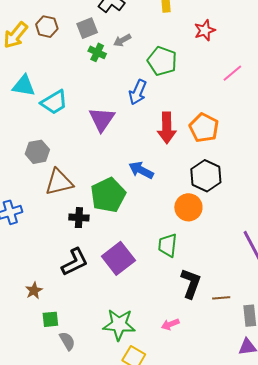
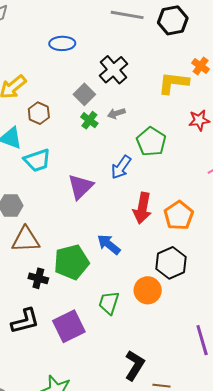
brown hexagon: (47, 27) -> (39, 113), moved
gray square: (87, 28) -> (84, 94), turned -35
green trapezoid: (168, 245) -> (109, 303), moved

